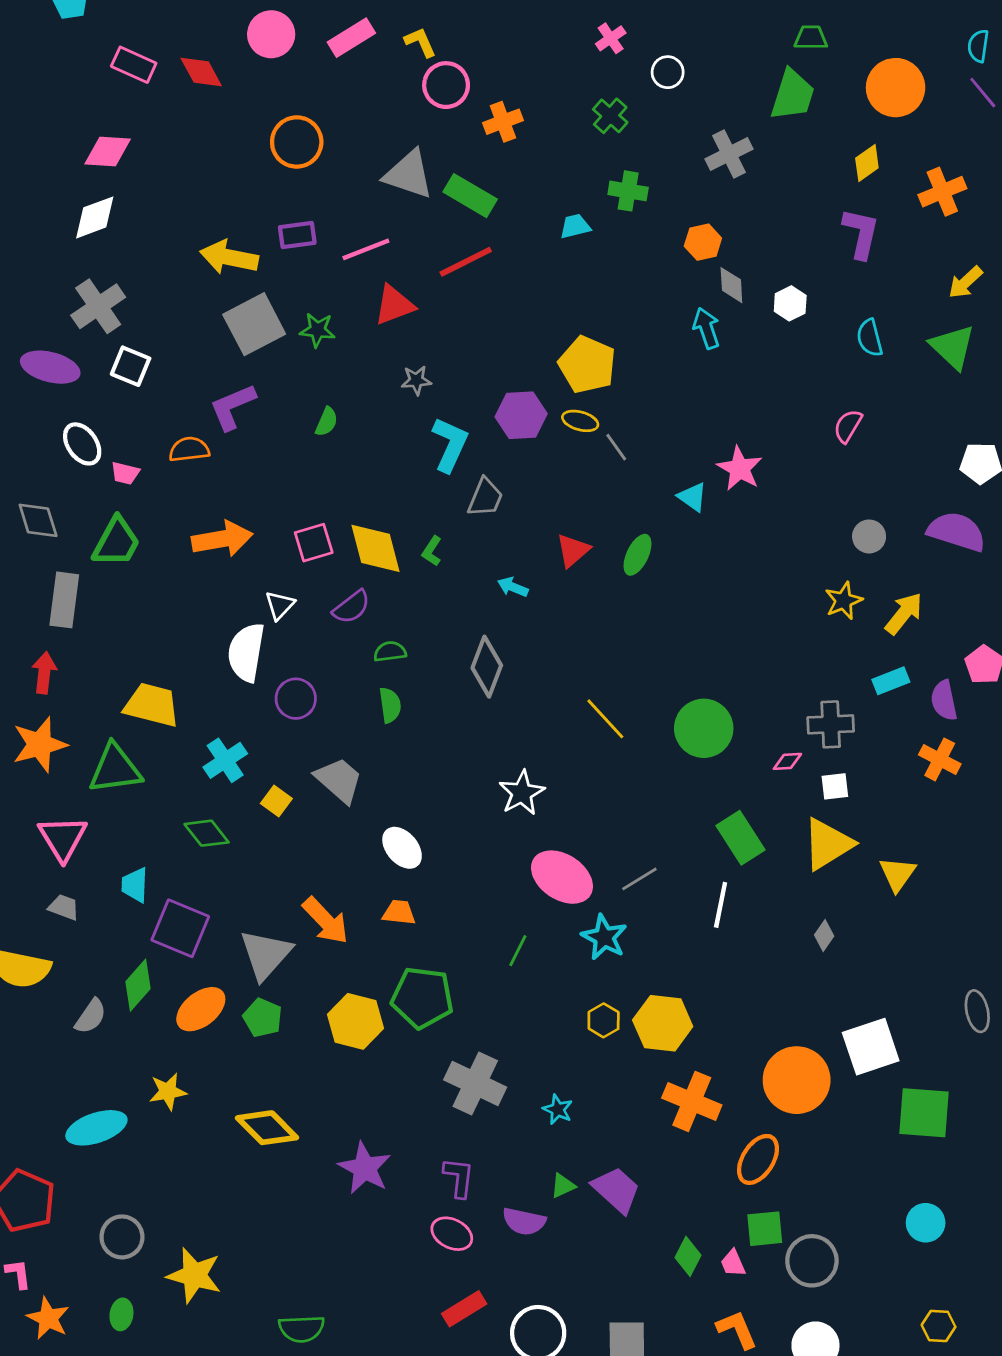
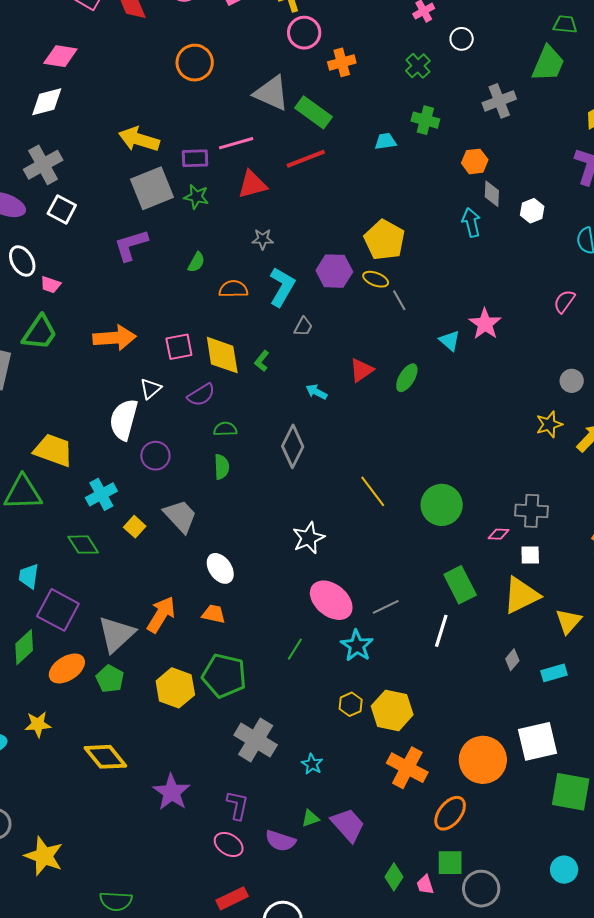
purple rectangle: (297, 235) -> (195, 158), moved
orange semicircle: (189, 449) -> (233, 289), moved
gray trapezoid: (485, 498) -> (303, 327), size x0.7
cyan rectangle: (891, 681) -> (554, 673), moved
orange arrow: (326, 921) -> (161, 615), turned -111

